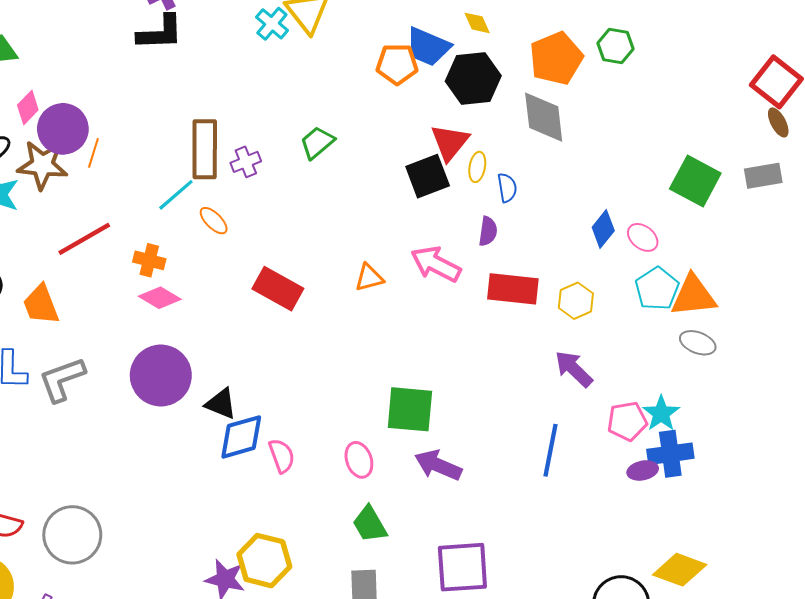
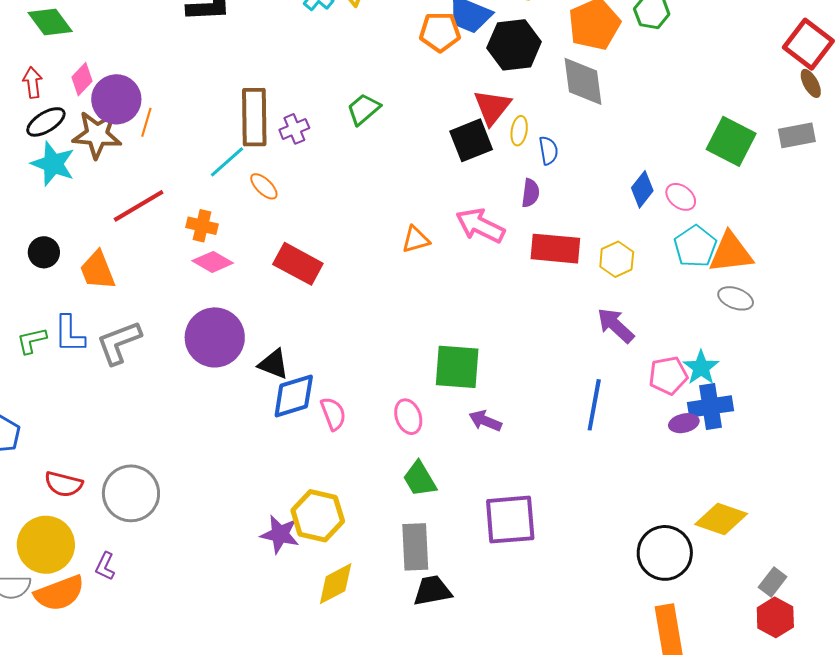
red rectangle: (278, 289) -> (298, 264), moved
purple arrow: (438, 465) -> (485, 421), size x0.7

